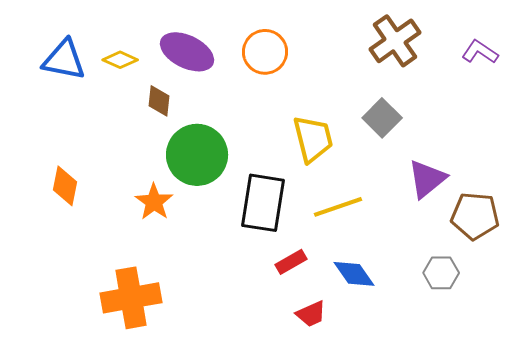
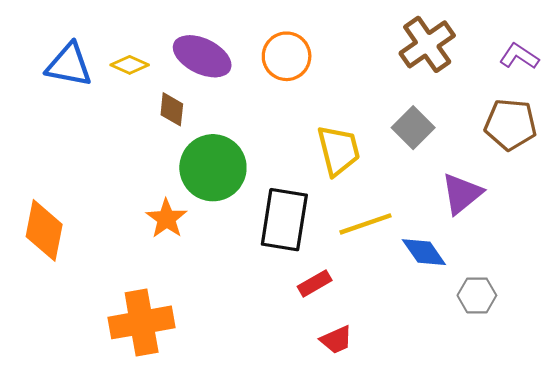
orange diamond: (65, 186) -> (44, 230), moved, size x1.4
brown pentagon: (475, 216) -> (510, 124), moved
blue diamond: (354, 274) -> (424, 252), moved

